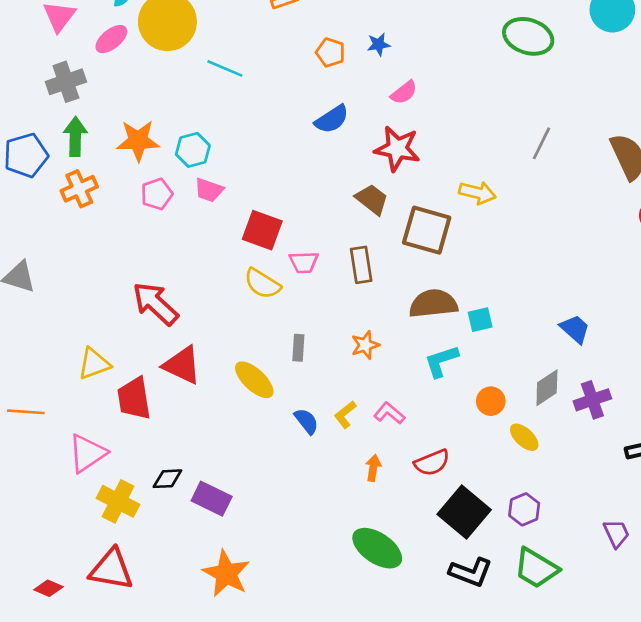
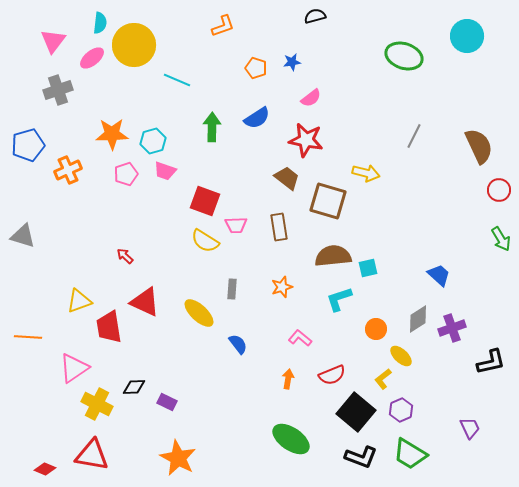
green arrow: (75, 137) -> (212, 127), moved
red arrow: (155, 304) -> (125, 256), size x0.5
yellow L-shape: (345, 415) -> (383, 379), moved
purple rectangle: (212, 499) -> (167, 402), size x0.7

